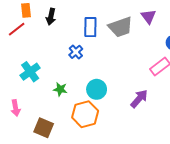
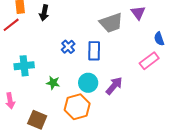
blue rectangle: (90, 27) -> (94, 51), moved
cyan cross: (30, 72) -> (24, 66), turned 30
purple arrow: (139, 99) -> (114, 86), moved

